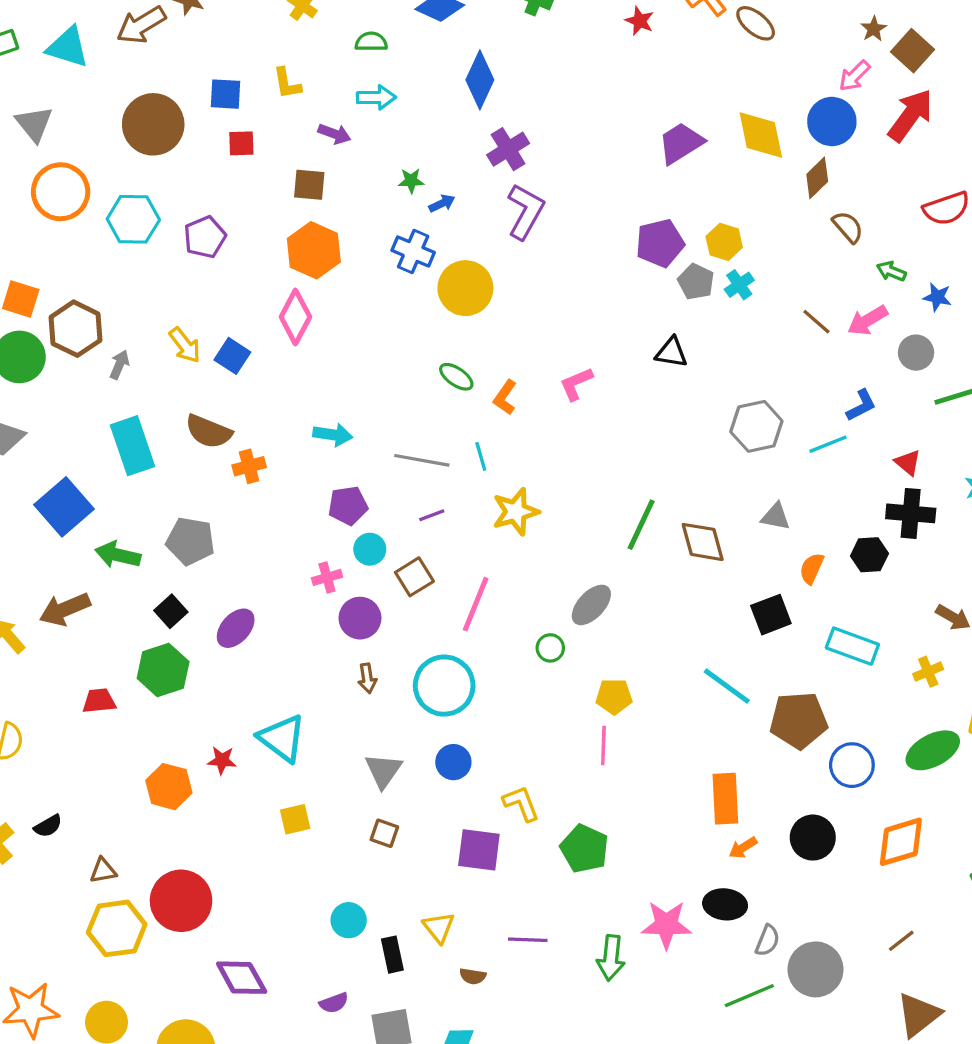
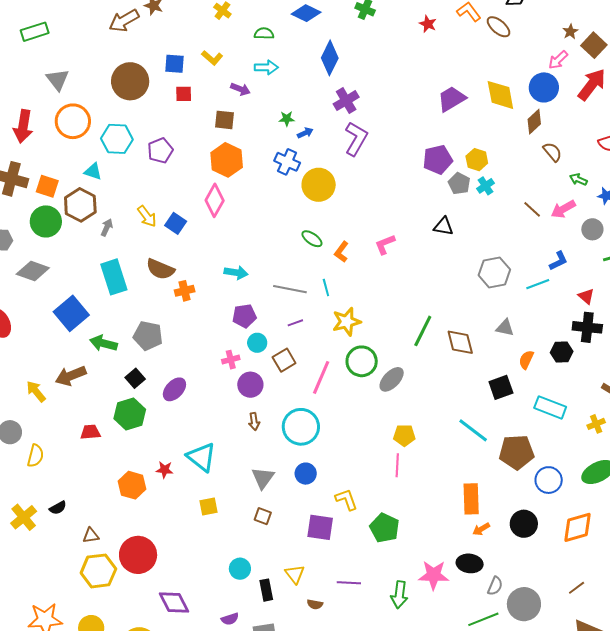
cyan triangle: (68, 47) -> (93, 171), moved, size x0.7
yellow L-shape: (287, 83) -> (212, 58), turned -40
green circle: (550, 648) -> (362, 361), moved, size x1.8

